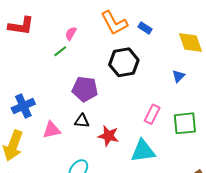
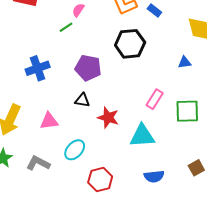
blue triangle: (178, 76) -> (185, 62), turned 32
blue cross: (23, 106) -> (38, 68), moved
pink triangle: (52, 130) -> (49, 121), moved

